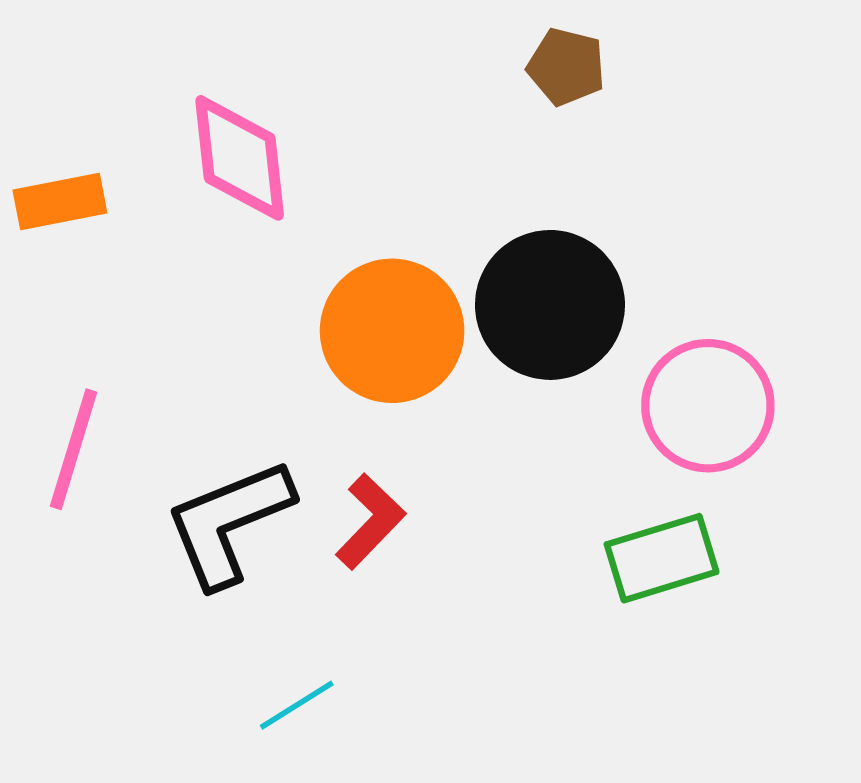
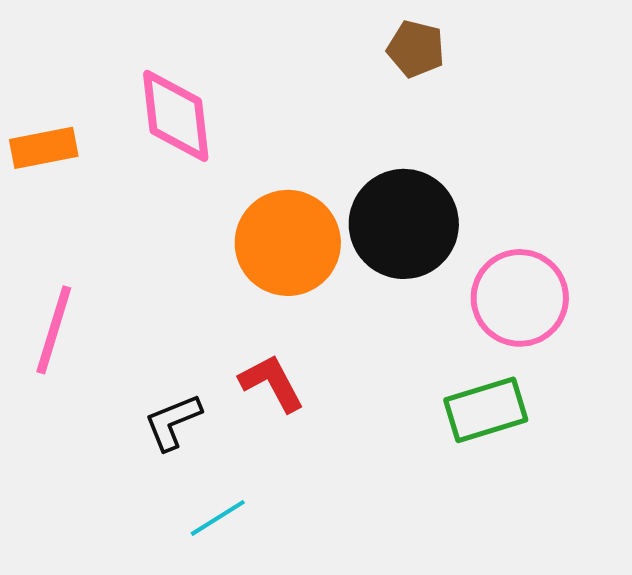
red L-shape: (370, 521) -> (272, 383), turned -72
black L-shape: (229, 523) -> (173, 422), moved, size x0.6

